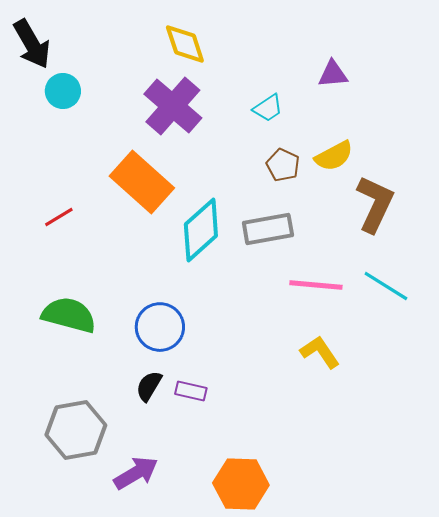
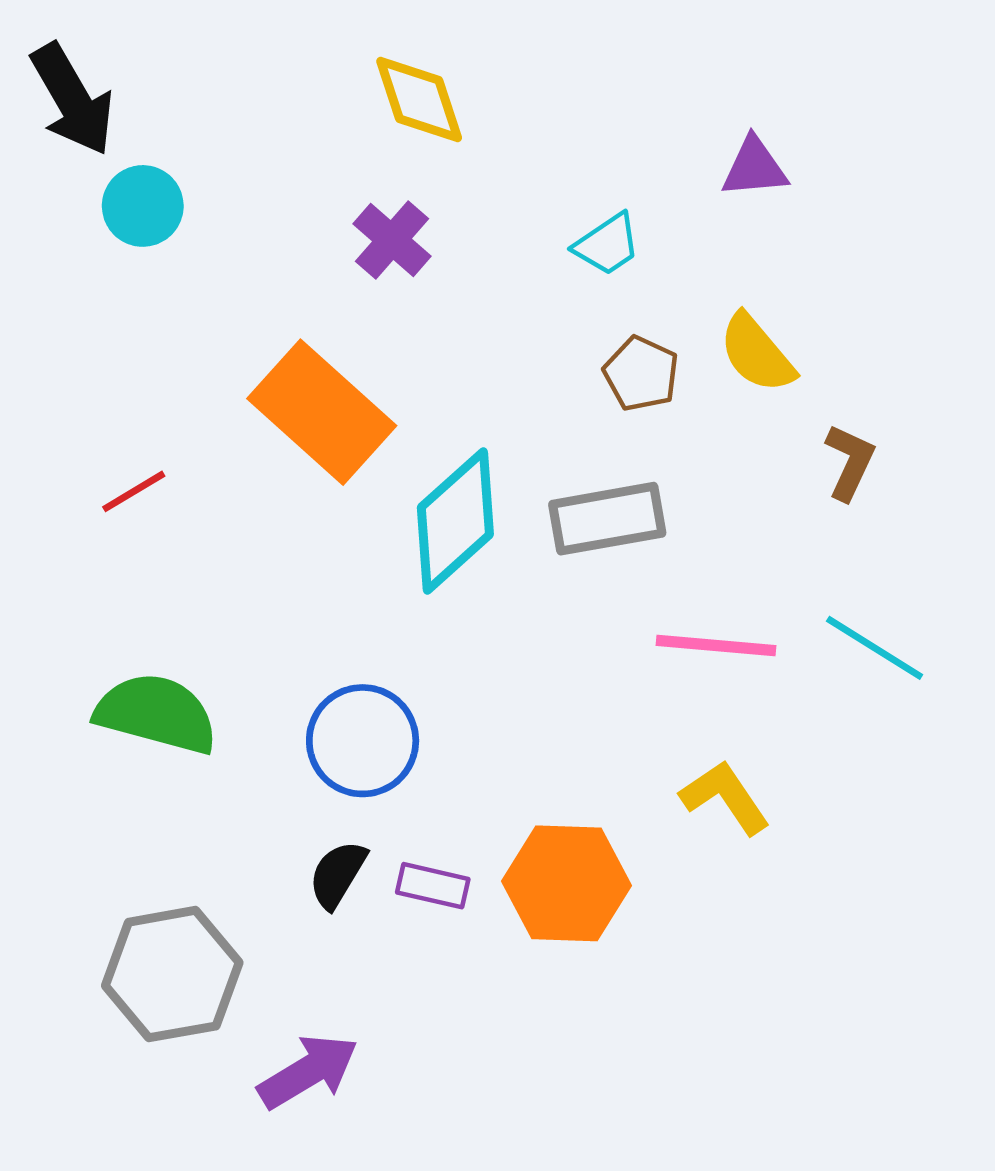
purple cross: (173, 106) -> (392, 240), size x0.6
yellow semicircle: (334, 156) -> (757, 353), turned 78
brown L-shape: (375, 204) -> (850, 462), size x0.6
orange hexagon: (241, 484) -> (566, 883), moved

